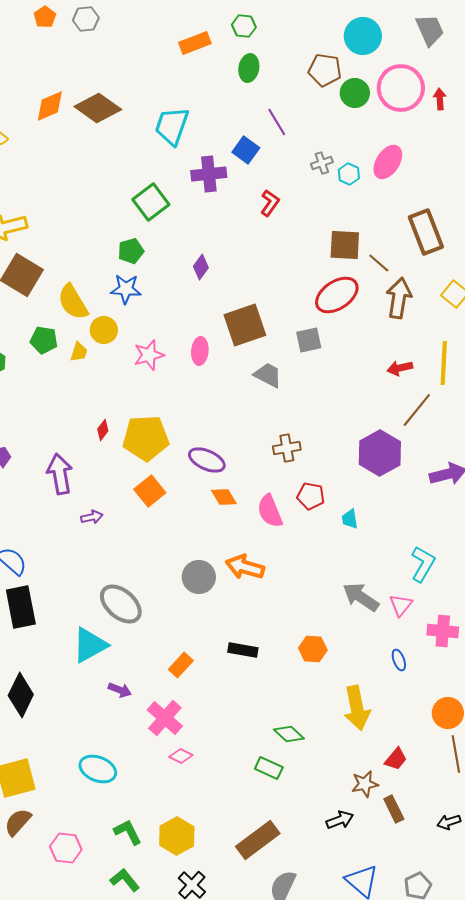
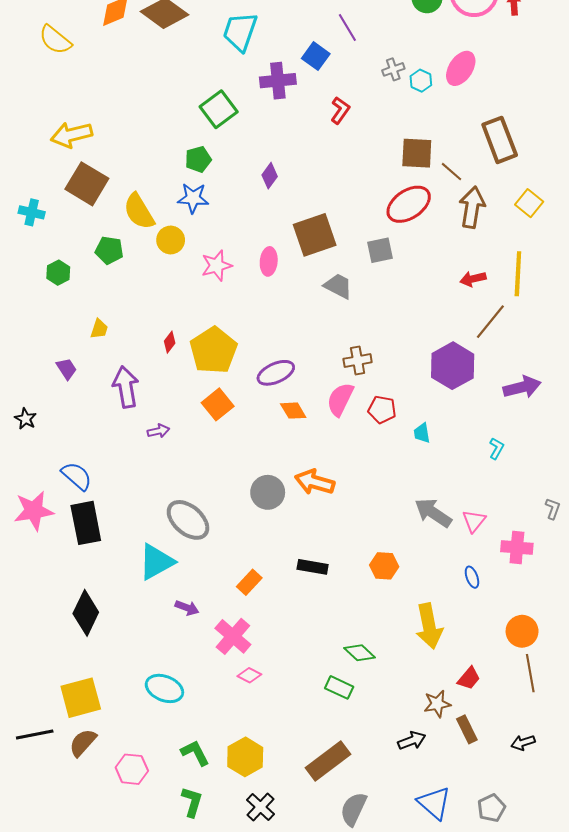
yellow trapezoid: (79, 352) -> (99, 329), moved
yellow pentagon: (146, 438) -> (214, 350), turned -30
purple ellipse: (207, 460) -> (276, 373), turned -48
pink semicircle: (270, 511) -> (340, 399), moved, turned 48
cyan L-shape: (423, 564) -> (497, 448), moved, size x0.6
green L-shape: (125, 880) -> (192, 802), turned 56

